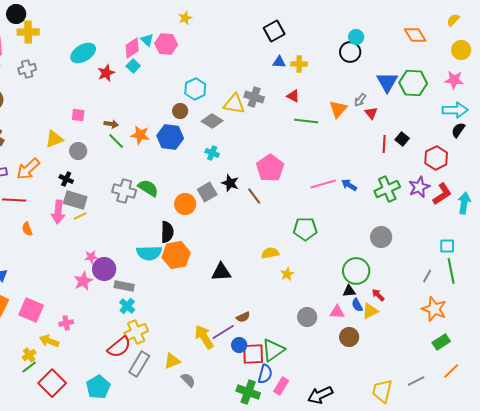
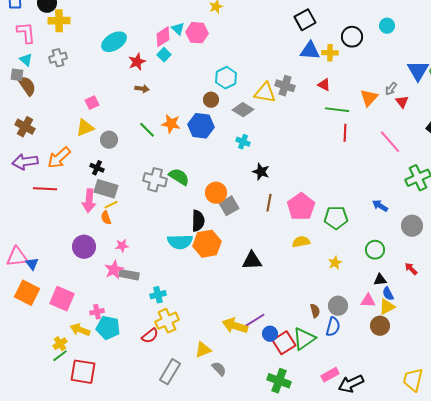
black circle: (350, 52) -> (352, 37), moved
blue triangle: (279, 62) -> (310, 51), size x1.5
pink square: (78, 115) -> (92, 103), moved, turned -32
brown arrow: (111, 124) -> (142, 89), moved
red line: (384, 144) -> (345, 133), moved
pink pentagon: (270, 168) -> (301, 207), moved
pink line: (323, 184) -> (390, 142), moved, turned 65
blue arrow: (349, 185) -> (380, 206), moved
gray square: (207, 192) -> (229, 206), moved
brown line: (254, 196) -> (269, 203), moved, turned 48
orange semicircle: (27, 229) -> (106, 218), moved
purple circle: (104, 269) -> (84, 247), moved
green circle: (356, 271) -> (375, 250), moved, size x0.7
yellow star: (287, 274) -> (335, 263), moved
gray rectangle: (124, 286) -> (129, 275), moved
red arrow: (378, 295) -> (411, 269), moved
cyan cross: (127, 306) -> (158, 295), turned 35
yellow triangle: (370, 311) -> (387, 307), moved
brown semicircle: (243, 317) -> (315, 311), moved, turned -80
yellow arrow: (204, 337) -> (235, 326), turned -40
red semicircle: (119, 347) -> (150, 336), size x0.7
red square: (253, 354) -> (284, 343), turned -30
gray rectangle: (139, 364) -> (170, 372), moved
blue semicircle: (265, 374) -> (333, 327), moved
red square: (52, 383) -> (83, 372), turned -36
pink rectangle: (281, 386) -> (330, 375), moved, turned 30
cyan pentagon: (98, 387) -> (108, 328), moved, turned -30

